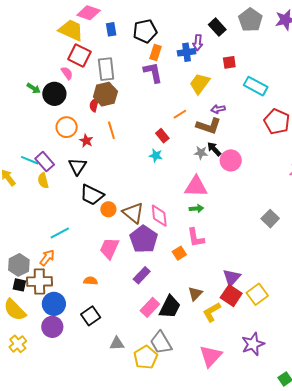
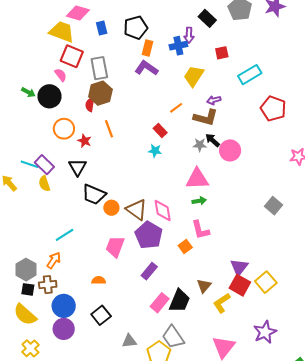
purple L-shape: (153, 72) -> (146, 68), turned -40
cyan rectangle: (256, 86) -> (250, 75), turned -55
brown cross: (39, 281) -> (48, 285), size x0.7

